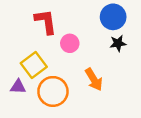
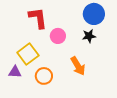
black star: (118, 43) -> (89, 36), moved
orange circle: (53, 91) -> (44, 76), size x0.7

